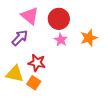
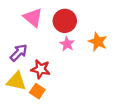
purple arrow: (20, 38) -> (19, 53), moved
orange star: (89, 38) -> (98, 42), turned -30

